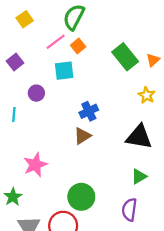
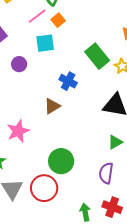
green rectangle: (125, 57) -> (97, 56), moved
blue cross: (89, 111) -> (68, 81), turned -36
brown triangle: (82, 136) -> (52, 106), moved

